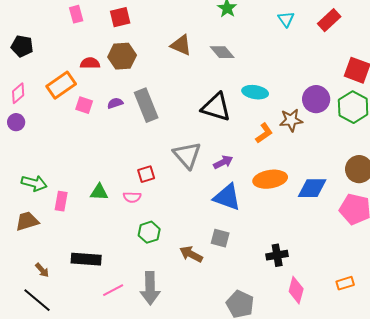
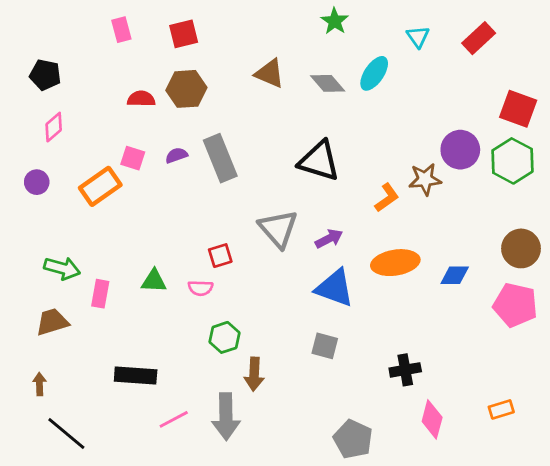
orange rectangle: (61, 85) -> (100, 186), moved
cyan ellipse: (255, 92) -> (374, 73), moved, turned -65
pink diamond: (18, 93) -> (54, 127), moved
blue diamond: (312, 188) -> (455, 275), size x0.7
brown arrow: (191, 254) -> (254, 374), moved, turned -115
brown arrow: (42, 270) -> (40, 384), moved, turned -140

